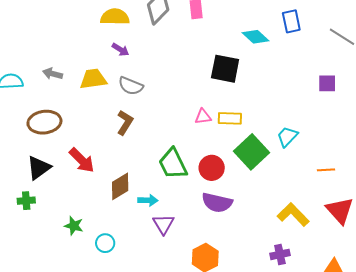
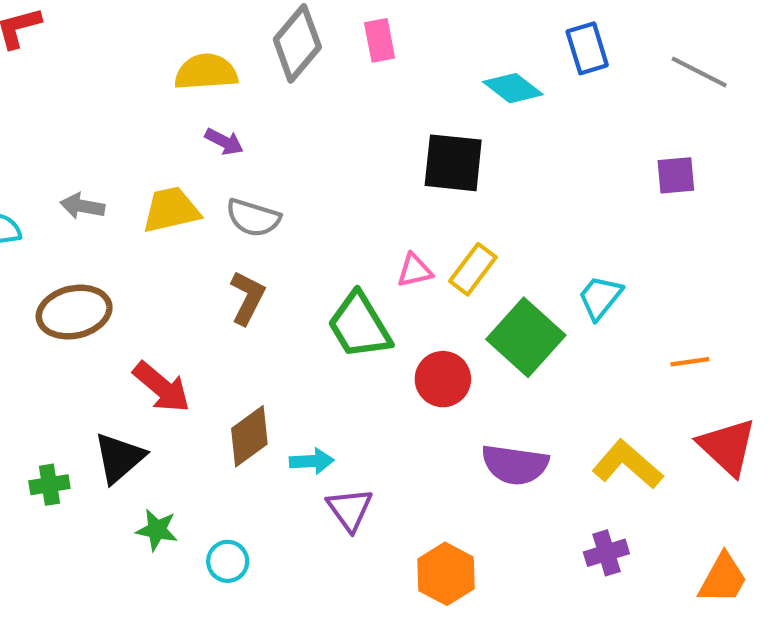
yellow rectangle: (230, 118) -> (473, 269), turned -50
green trapezoid: (173, 164) -> (359, 326), moved
black triangle: (39, 168) -> (119, 458), moved
purple semicircle: (217, 203) -> (515, 465), moved

